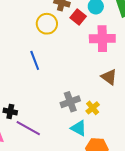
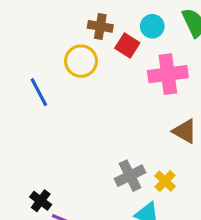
blue line: (35, 60) -> (39, 92), moved
black cross: (10, 111) -> (41, 201), turned 32

